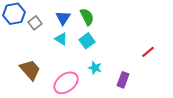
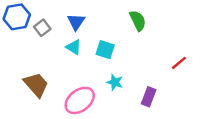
green semicircle: (87, 17) -> (138, 21), moved
cyan square: (87, 41) -> (105, 50), turned -35

